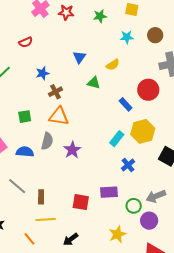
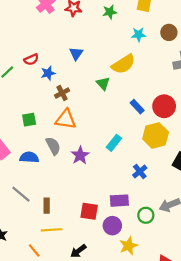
red semicircle: (26, 42) -> (31, 59), moved
blue triangle: (79, 57) -> (76, 54), moved
yellow semicircle: (113, 65) -> (123, 64), size x1.6
green triangle: (94, 83) -> (103, 83), turned 32
red circle: (148, 90) -> (164, 106), moved
cyan rectangle: (117, 139) -> (114, 143), moved
gray semicircle: (47, 141) -> (53, 146), turned -42
purple circle: (149, 221) -> (112, 226), moved

